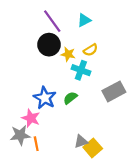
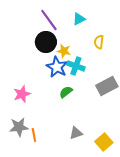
yellow semicircle: (91, 50) -> (99, 42), moved, turned 128
blue star: (45, 98) -> (57, 67), moved
pink star: (31, 118) -> (22, 94), moved, turned 30
yellow square: (93, 148) -> (104, 142), moved

